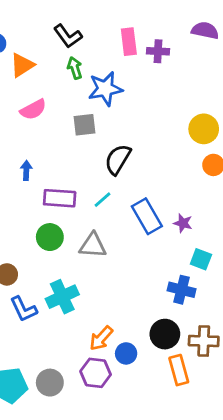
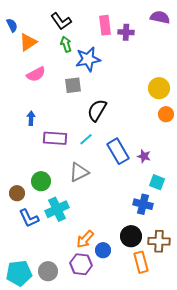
green circle: (50, 237) -> (41, 181), moved
gray triangle: (93, 245) -> (79, 172), turned -30

